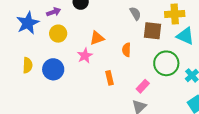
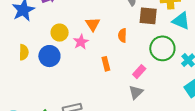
yellow circle: (58, 34) -> (60, 33), moved
orange triangle: (97, 38) -> (93, 24), turned -42

